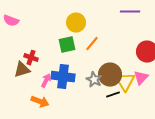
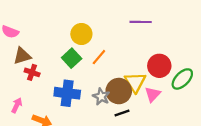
green square: (67, 45) -> (72, 58), turned -30
brown triangle: (22, 70) -> (22, 56), moved
pink arrow: (46, 81) -> (17, 105), moved
yellow triangle: (125, 82) -> (135, 82), moved

